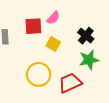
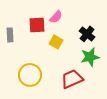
yellow circle: (39, 74) -> (30, 75), moved

